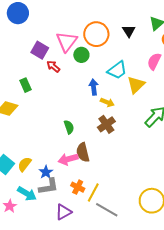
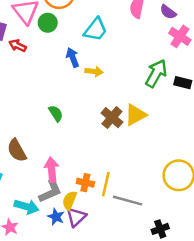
yellow triangle: (136, 85) -> (135, 115), moved, turned 30
brown cross: (106, 124) -> (112, 118), moved
brown semicircle: (83, 152) -> (17, 150), moved
pink arrow: (68, 159) -> (52, 170), moved, turned 114
yellow semicircle: (24, 164) -> (70, 200), moved
blue star: (46, 172) -> (56, 217), moved

